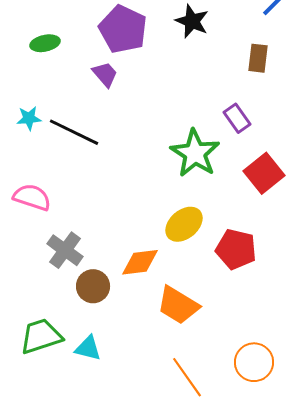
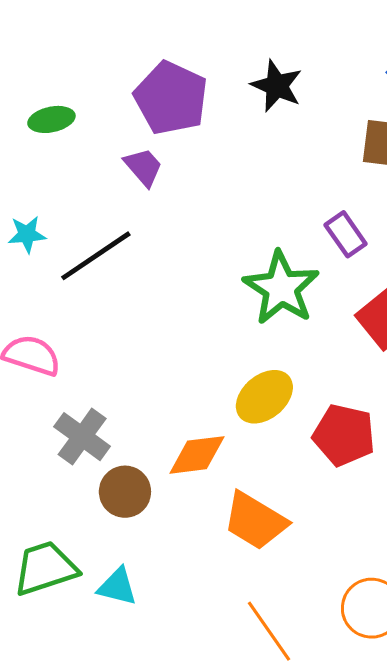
black line: (74, 132) -> (96, 256), turned -60

